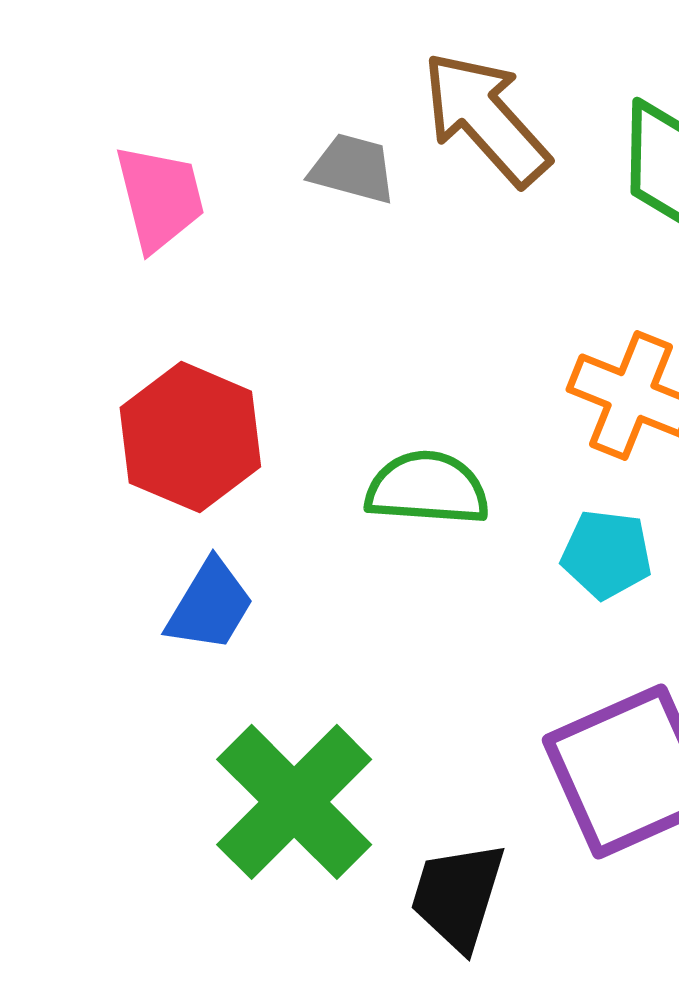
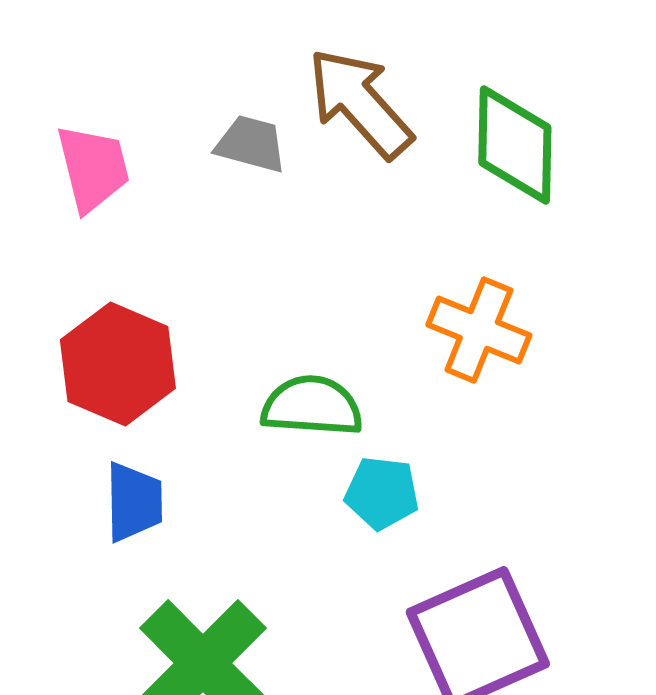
cyan pentagon: (607, 554) -> (382, 493), moved
blue trapezoid: (210, 605) -> (134, 502), turned -32

